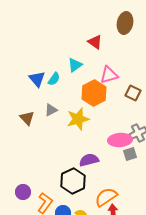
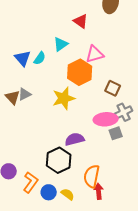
brown square: (133, 93) -> (113, 88), moved
gray triangle: (51, 110) -> (25, 94), moved
orange semicircle: (106, 197) -> (92, 176), turned -45

